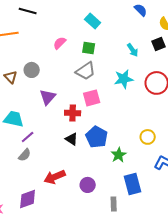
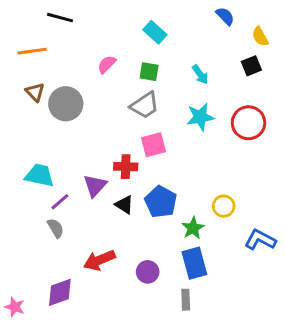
cyan arrow: (133, 50) -> (200, 75), moved
gray circle: (32, 70) -> (66, 104), size x1.5
brown triangle: (11, 77) -> (35, 92), moved
purple triangle: (48, 97) -> (95, 186), moved
yellow circle: (148, 137) -> (224, 206), moved
gray semicircle: (25, 155) -> (56, 228), turned -72
blue rectangle: (133, 184) -> (194, 263), moved

